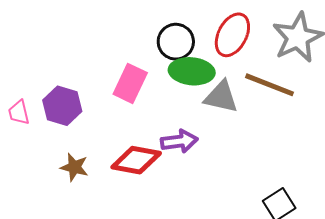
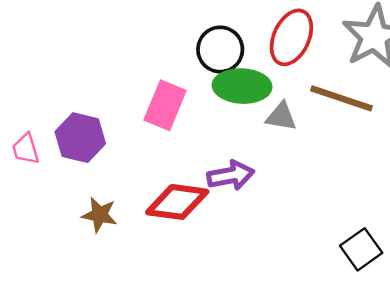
gray triangle: (221, 97) -> (281, 117), size x0.7

